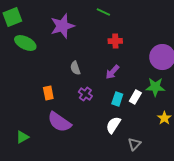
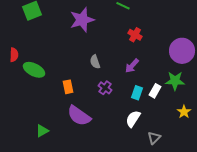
red cross: (115, 41) -> (135, 35), turned 32
green ellipse: (25, 43) -> (34, 70), moved

